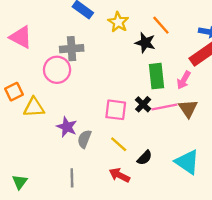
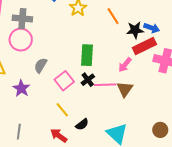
black star: (145, 43) -> (135, 30), moved, turned -30
gray cross: (72, 49) -> (22, 19), moved
green rectangle: (157, 76) -> (87, 55), moved
pink square: (116, 110) -> (64, 81), turned 36
gray semicircle: (84, 139) -> (41, 65), moved

